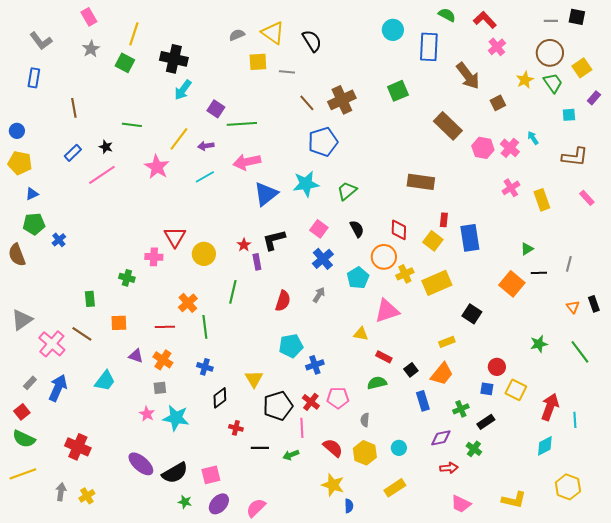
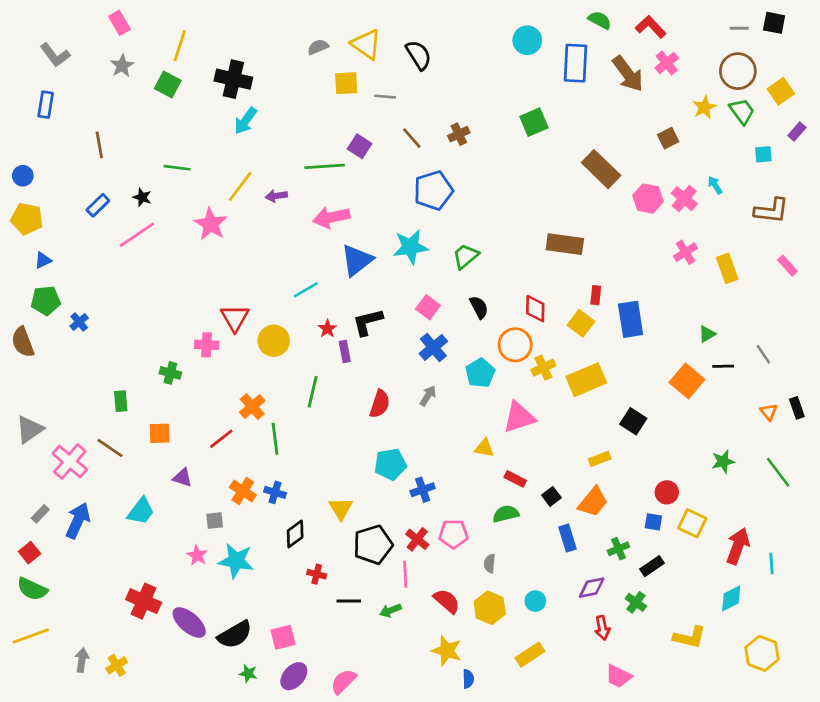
brown arrow: (468, 76) -> (628, 74), moved
brown cross: (342, 100) -> (459, 134), size x0.6
purple square: (216, 109) -> (360, 146), moved
cyan line: (205, 177) -> (306, 290), moved
gray line: (569, 264) -> (763, 354), turned -49
red line: (165, 327) -> (221, 439), turned -36
orange cross: (163, 360) -> (243, 491), moved
red cross: (78, 447) -> (144, 601), moved
red arrow: (449, 468) -> (602, 628), turned 84
yellow L-shape: (514, 500) -> (690, 637), moved

